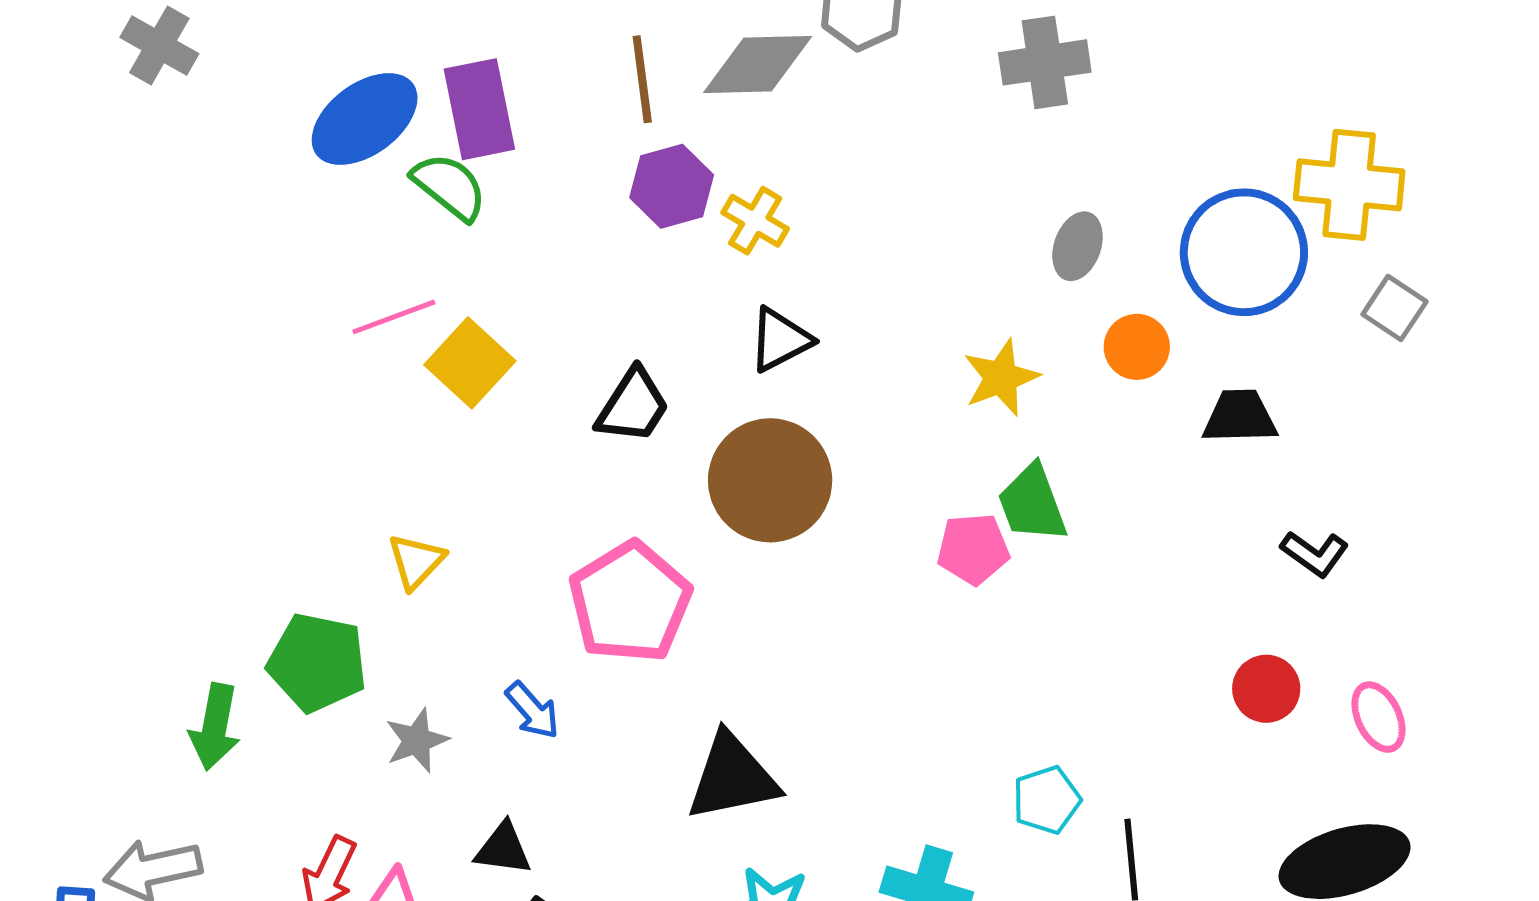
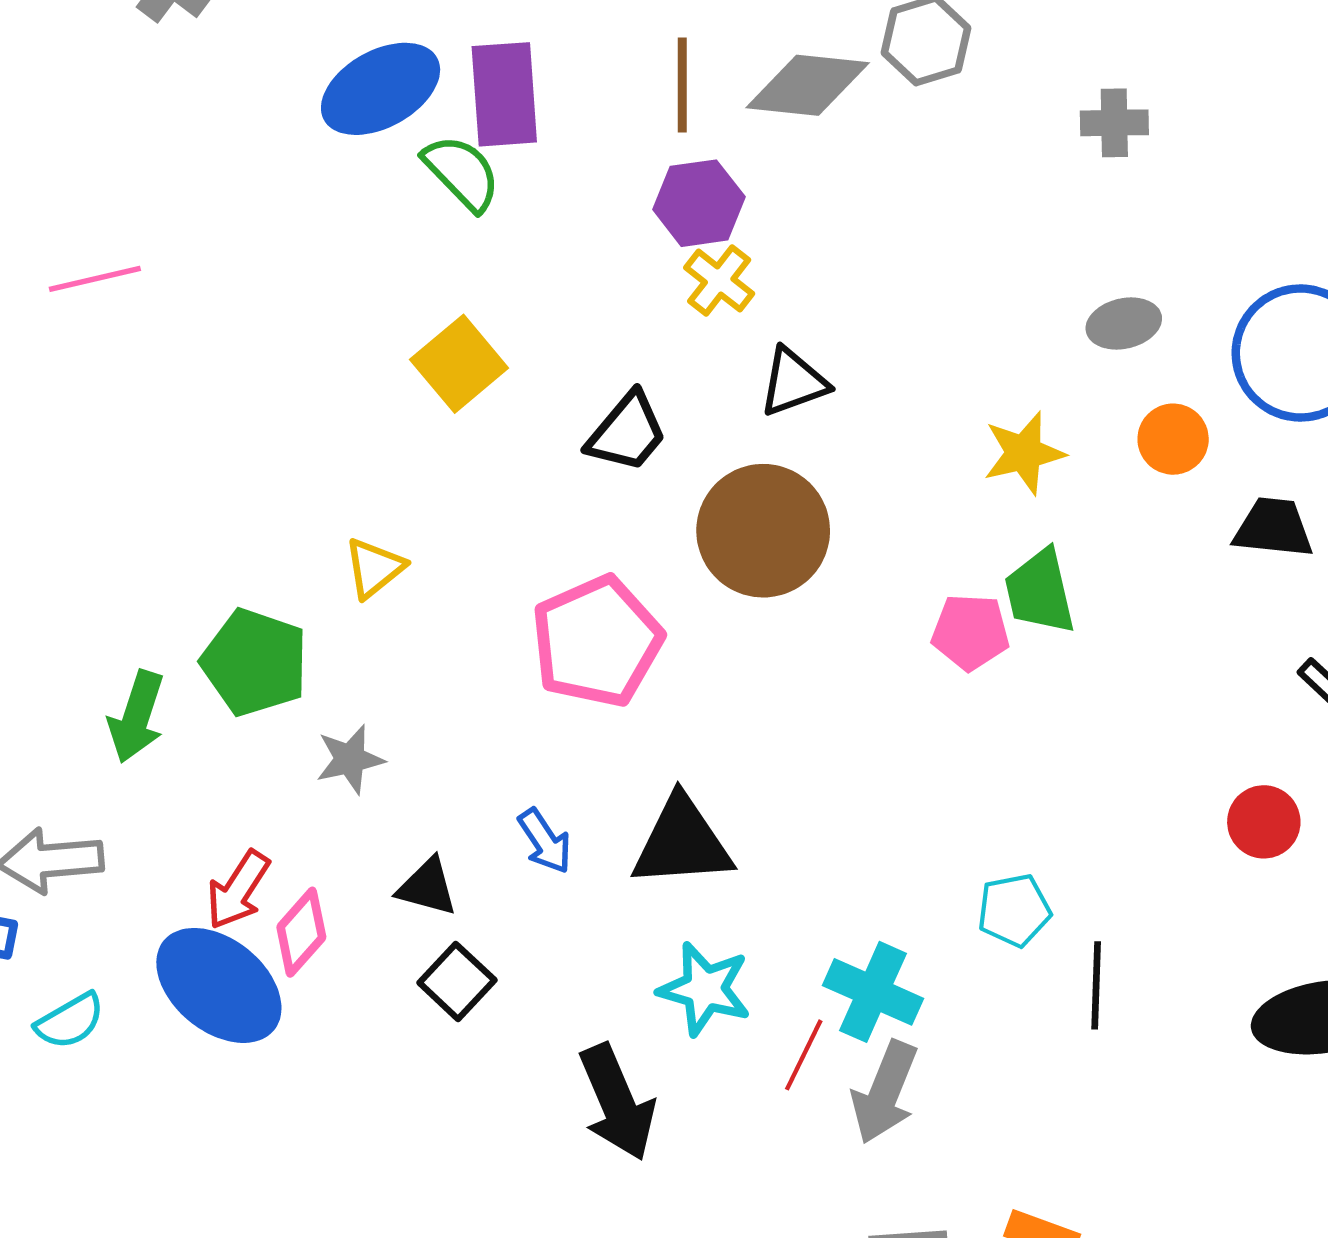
gray cross: (1045, 62) -> (1114, 123), size x0.7
yellow cross: (755, 221) -> (719, 281), moved
gray ellipse: (1078, 246) -> (1124, 324), turned 50
pink line: (394, 317) -> (95, 279), moved
blue arrow: (532, 710) -> (545, 841), moved

